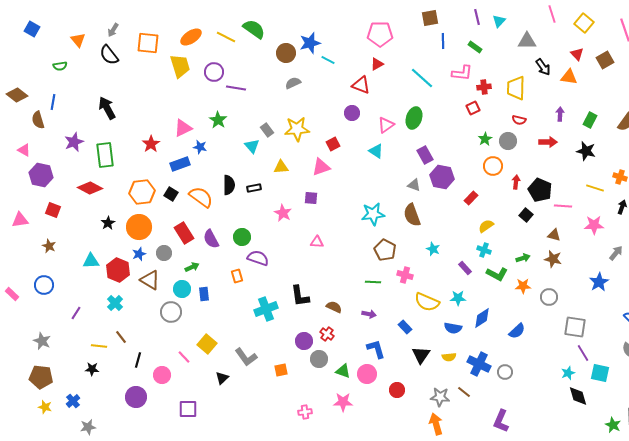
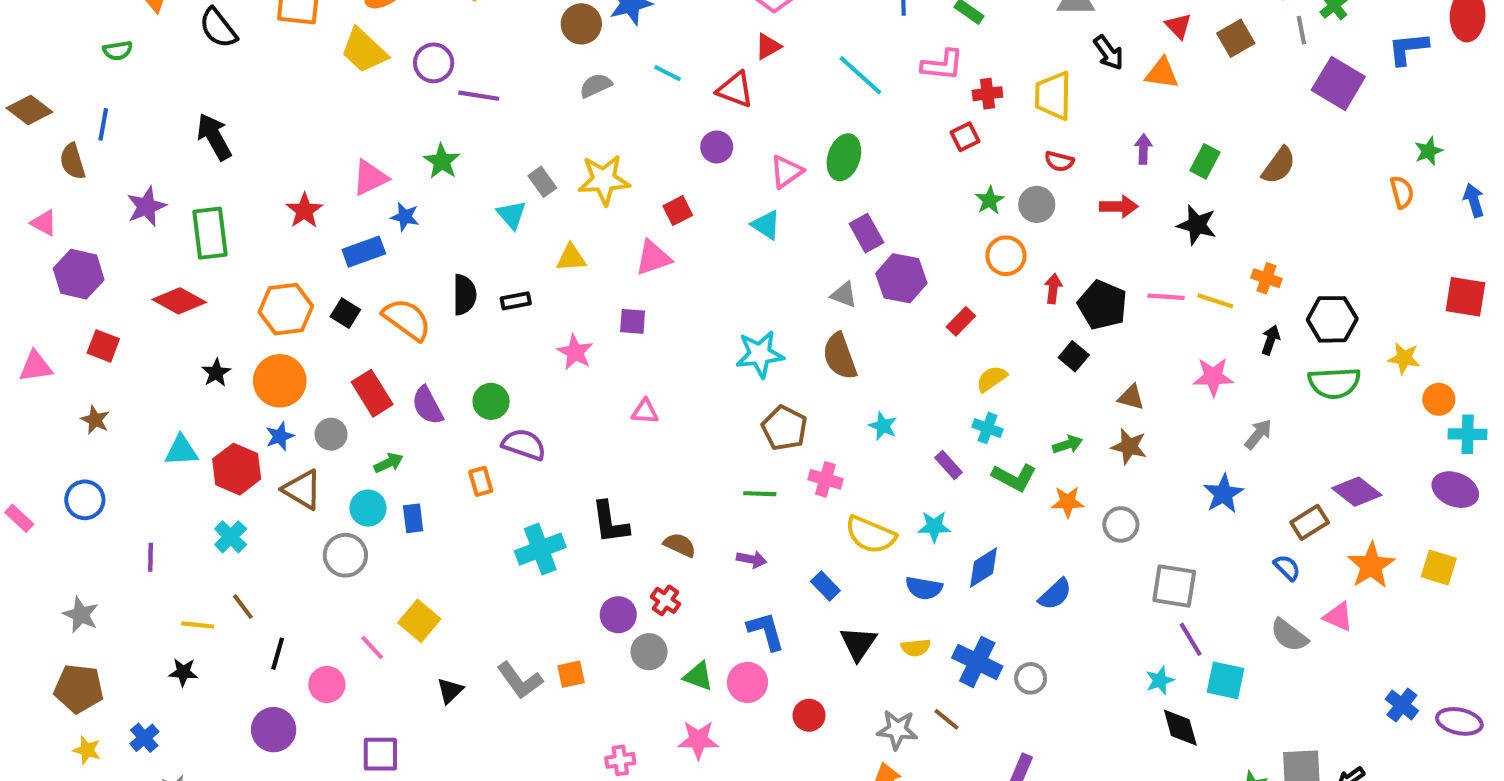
cyan line: (328, 60) -> (667, 73), moved
yellow trapezoid: (180, 66) -> (364, 51), turned 150
pink line: (563, 206) -> (1166, 297), moved
purple line: (76, 313) -> (151, 557), turned -32
gray L-shape: (246, 357) -> (520, 680), moved

